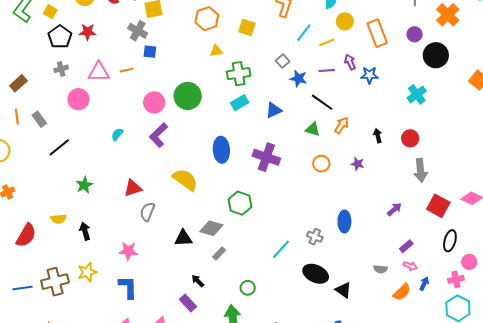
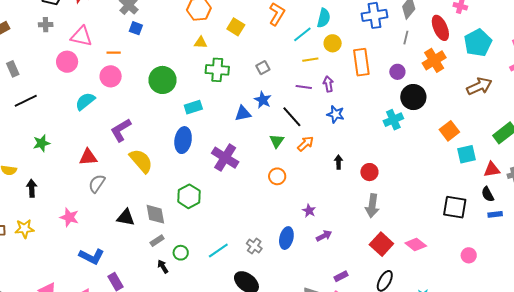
cyan line: (304, 33) -> (302, 34), moved
orange line: (127, 70) -> (114, 53), moved
blue star: (369, 75) -> (336, 114), moved
blue star: (298, 78) -> (263, 100), moved
cyan cross: (417, 94) -> (393, 120), moved
pink circle: (78, 99) -> (67, 62), moved
pink circle: (154, 102) -> (111, 76), moved
cyan rectangle: (240, 103) -> (193, 107), moved
green triangle: (313, 129) -> (277, 141), turned 35
cyan semicircle: (117, 134) -> (85, 101), size x1.5
purple L-shape: (159, 135) -> (121, 130), moved
purple star: (358, 164) -> (309, 211), moved
purple arrow: (394, 209) -> (324, 236), moved
gray diamond: (211, 228) -> (155, 214), turned 50
black arrow: (198, 281) -> (163, 267), moved
blue L-shape: (128, 287) -> (92, 256), moved, turned 105
green circle: (248, 288) -> (181, 253), moved

